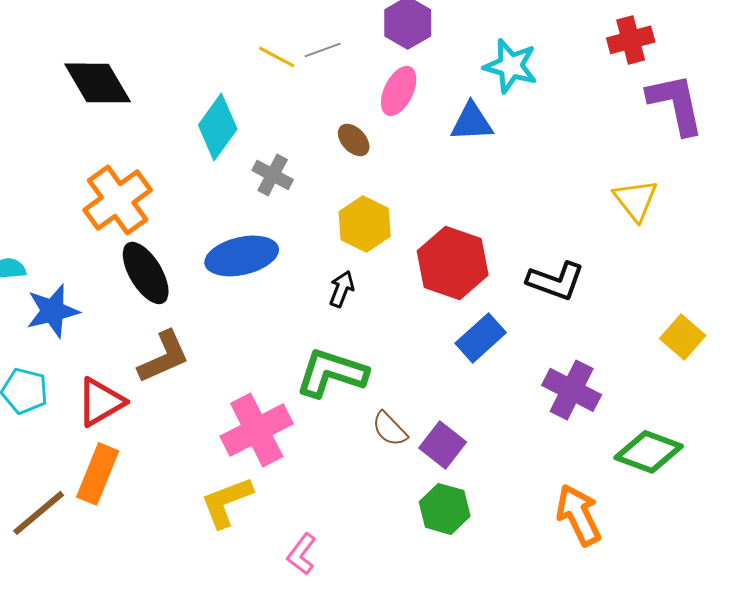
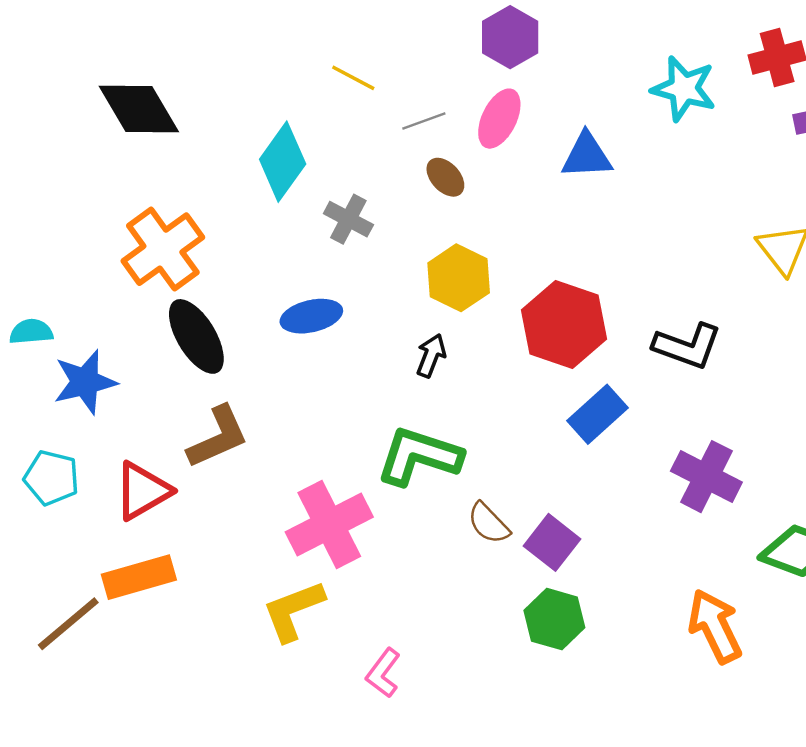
gray line: (323, 50) -> (424, 121), moved
cyan star: (511, 66) -> (684, 89), moved
blue ellipse: (242, 256) -> (311, 316), size x0.7
orange rectangle: (98, 474) -> (139, 577), turned 52

